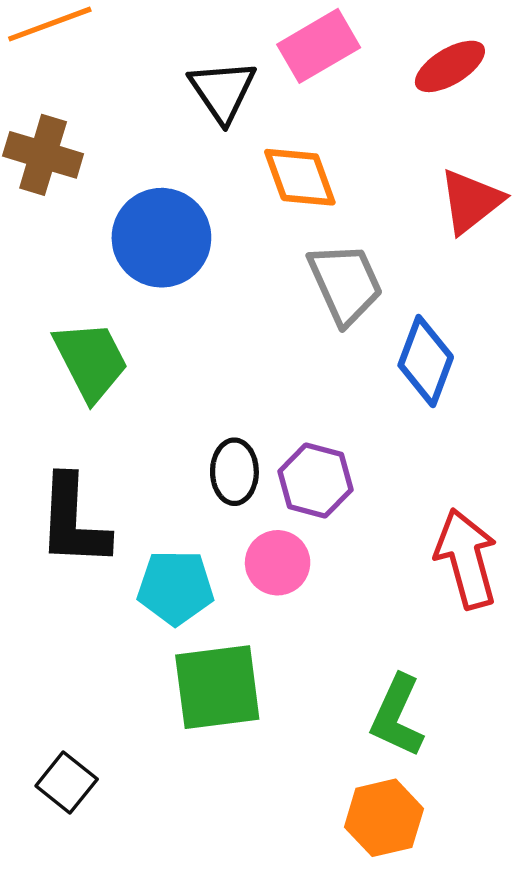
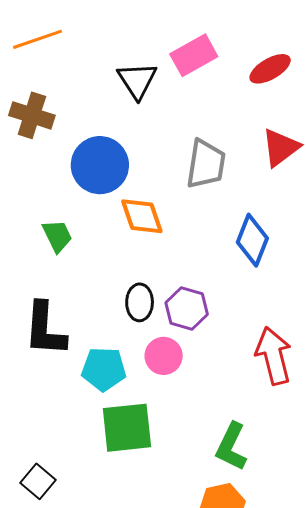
orange diamond: (300, 177) -> (142, 216), moved
gray trapezoid: (345, 284) -> (206, 164), moved, turned 32
green trapezoid: (91, 361) -> (57, 236), size x0.7

